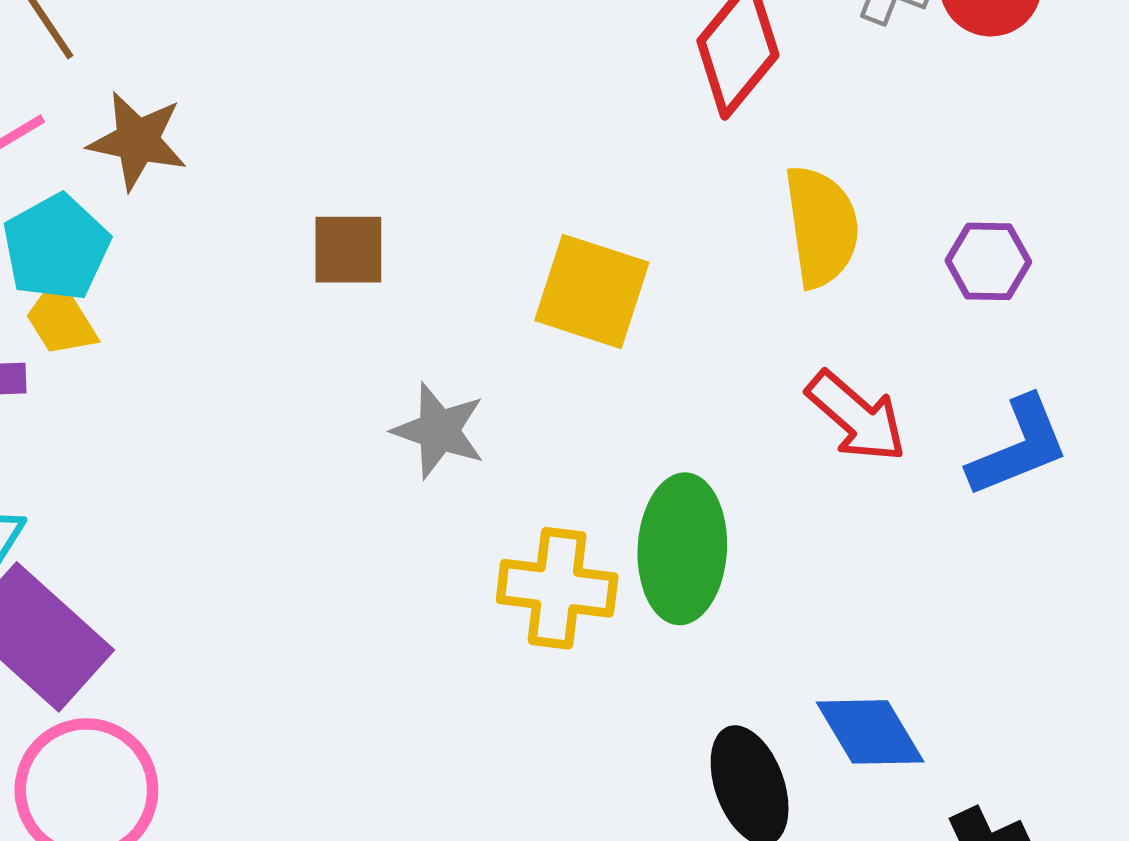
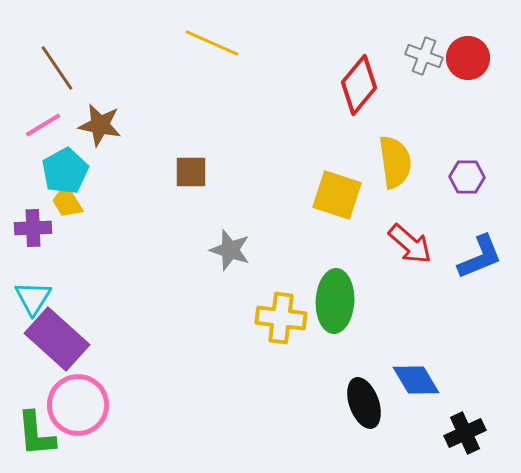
yellow square: (592, 291) -> (337, 195), moved

